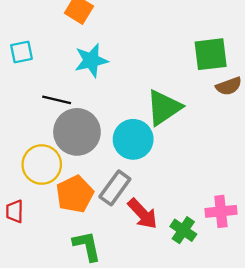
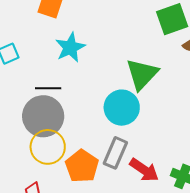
gray circle: (77, 132) -> (43, 116), moved

